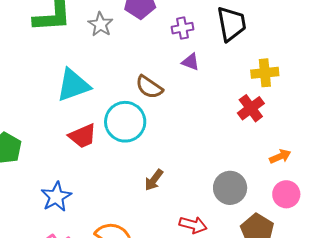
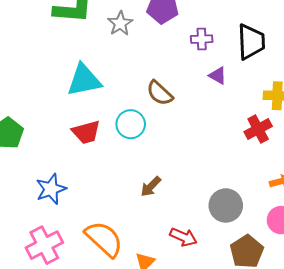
purple triangle: (191, 62) -> (218, 76), moved
cyan circle: (125, 122) -> (131, 124), size x0.7

